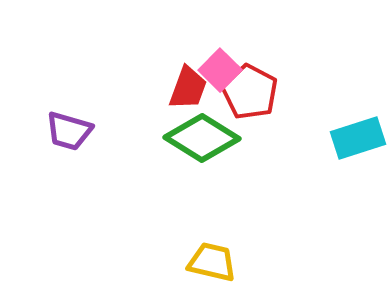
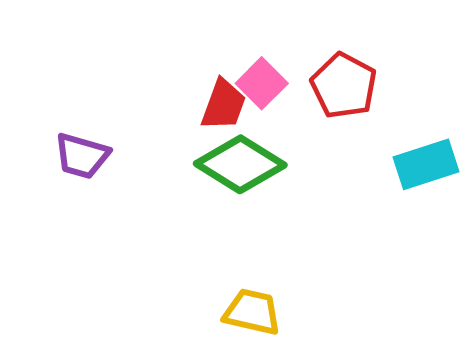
red pentagon: (250, 92) -> (344, 86), moved

